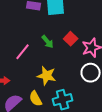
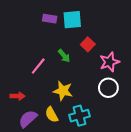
red square: (71, 39) -> (88, 44), moved

